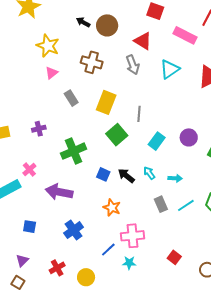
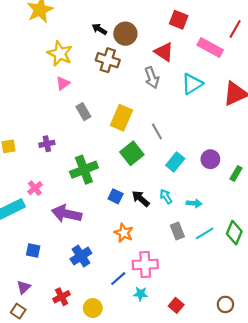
brown cross: (92, 62) -> (108, 60), moved
gray line: (139, 114) -> (157, 131), turned -35
red square: (174, 257) -> (176, 305), moved

